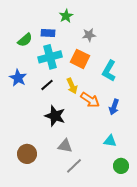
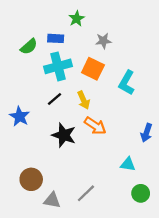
blue star: (18, 78) -> (20, 116), moved
orange arrow: (90, 100) -> (95, 126), moved
blue arrow: (114, 107) -> (146, 133), moved
gray triangle: (65, 146) -> (52, 200), moved

